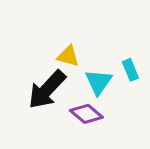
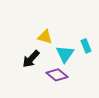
black arrow: (47, 90) -> (31, 59), size x0.7

